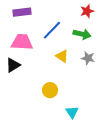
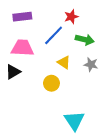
red star: (87, 11) -> (71, 17), moved
yellow circle: (50, 90) -> (51, 83), moved
cyan triangle: (72, 112) -> (74, 121), size x1.5

